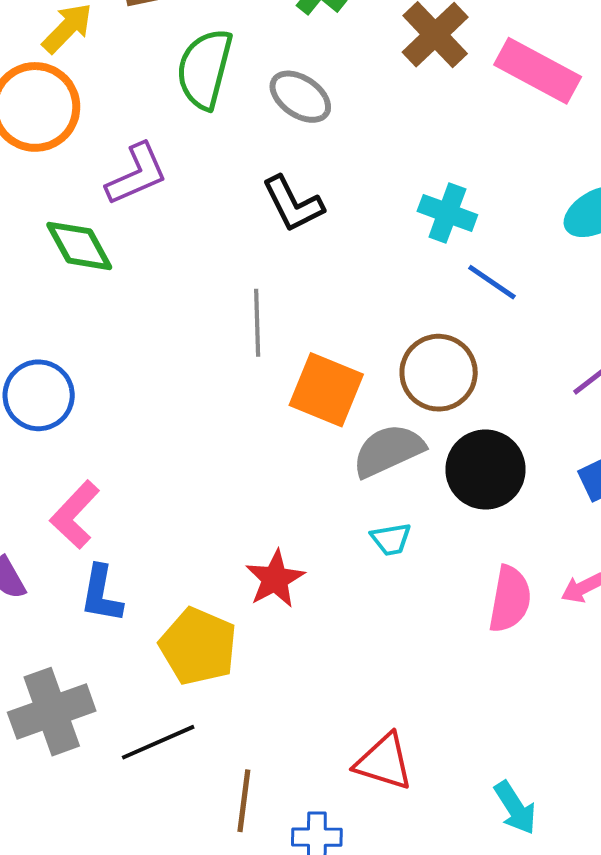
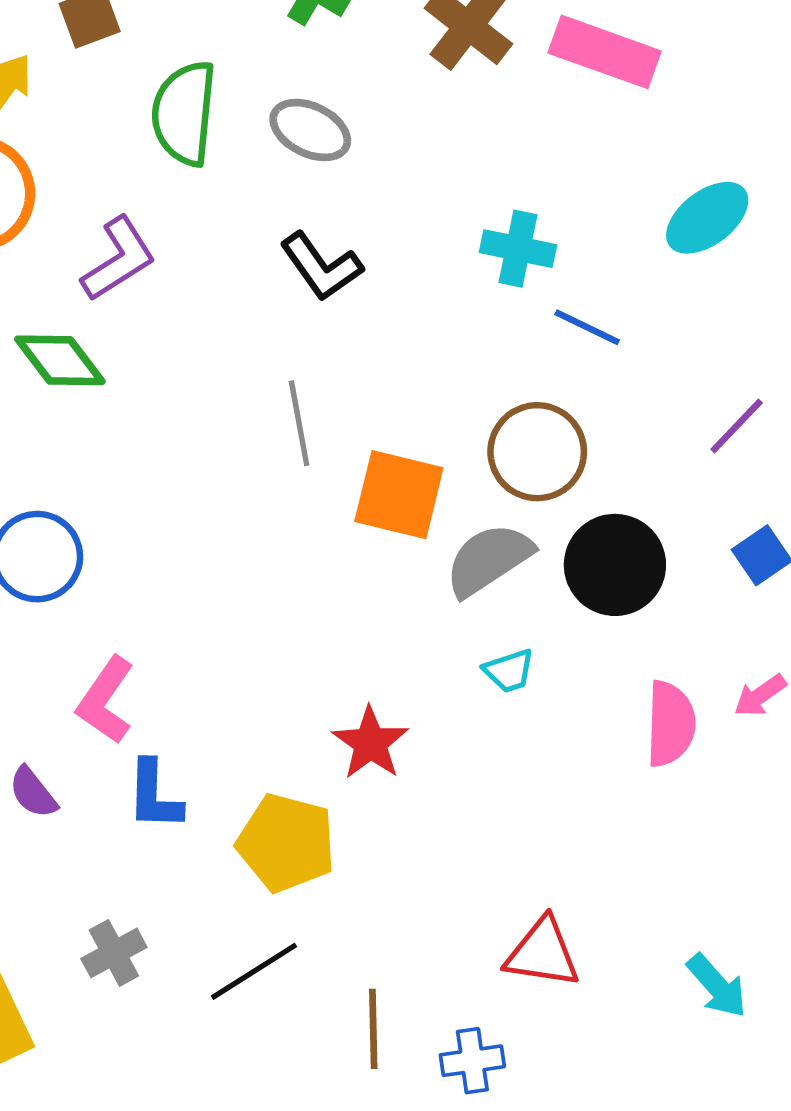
gray cross: (52, 712) -> (114, 953), size x0.6

